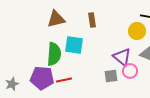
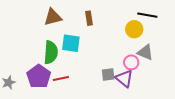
purple triangle: (122, 57) -> (124, 78), moved
pink circle: (130, 71) -> (131, 62), moved
purple pentagon: (42, 78) -> (39, 76), turned 30

